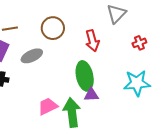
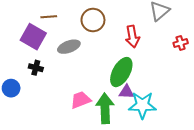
green ellipse: (85, 76) -> (121, 72), turned 36
cyan star: (137, 83) -> (142, 105), moved

